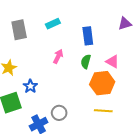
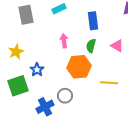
pink arrow: (58, 56) -> (64, 41), turned -32
orange hexagon: (102, 83) -> (79, 67), moved
yellow line: (103, 111) -> (109, 83), moved

